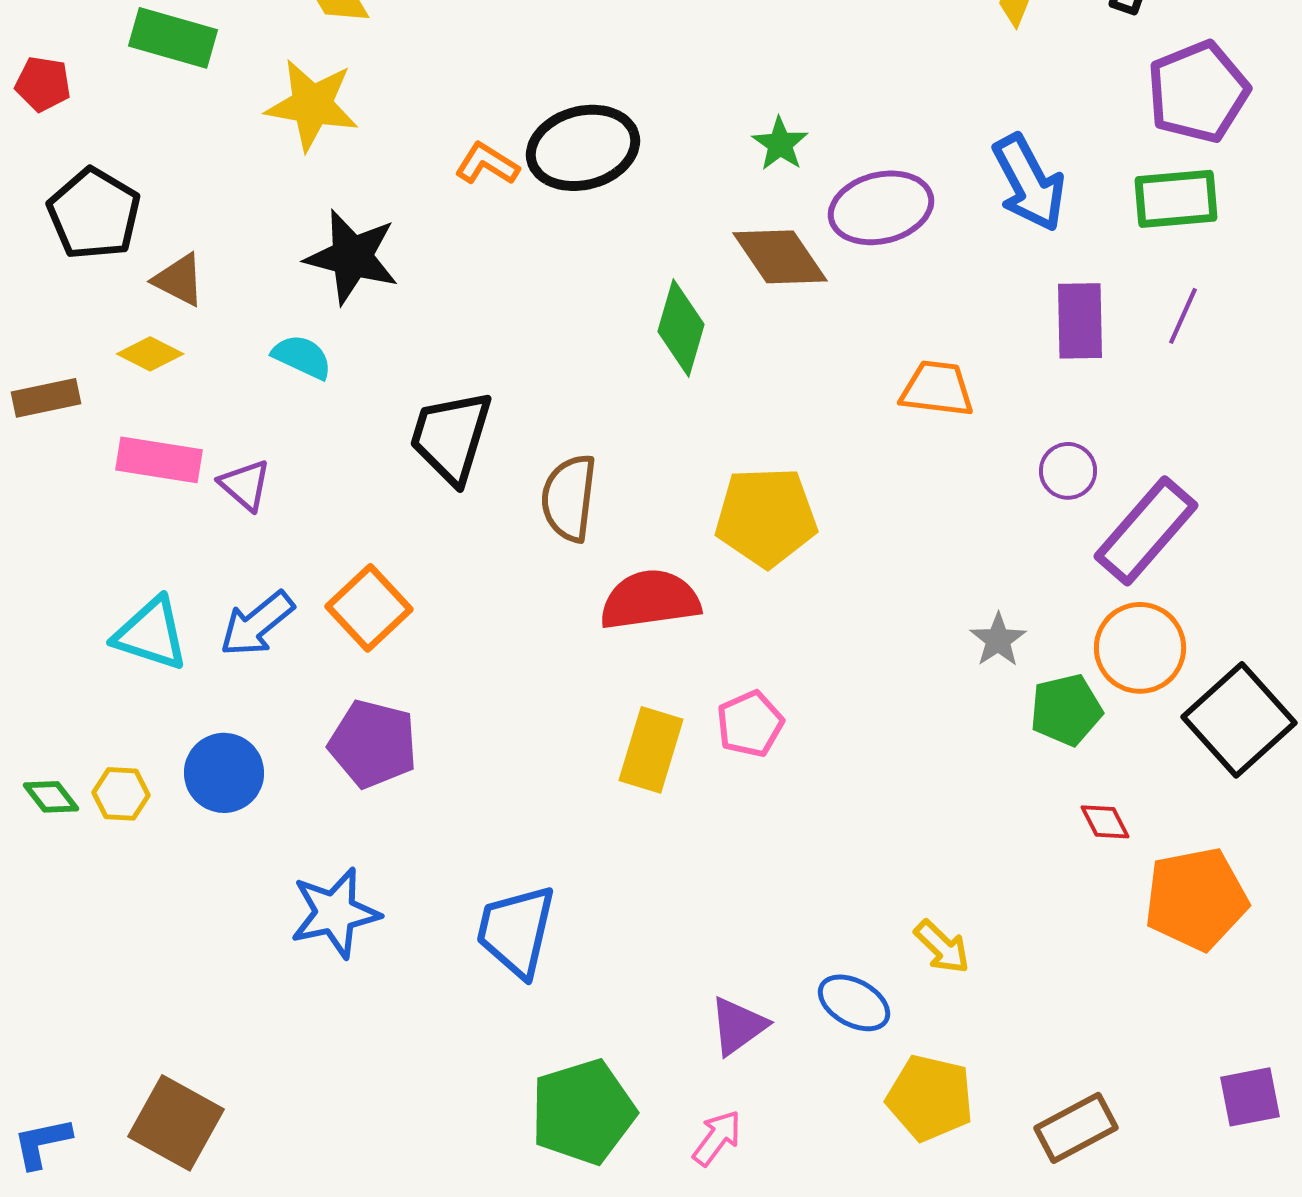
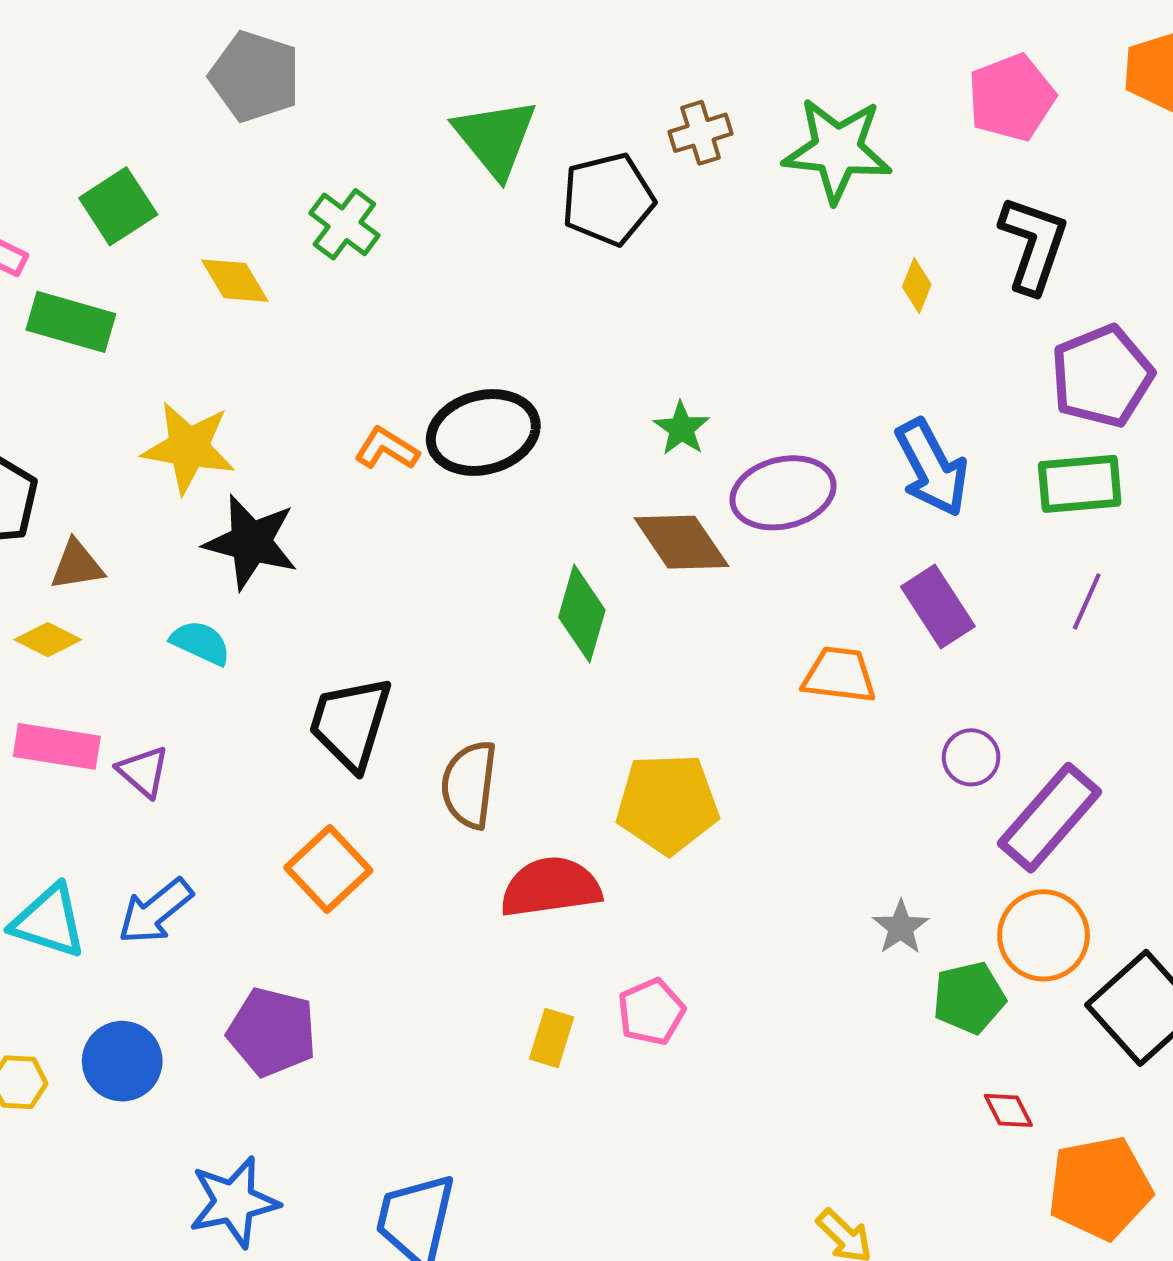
yellow star: (312, 105) -> (189, 448), moved
brown triangle: (179, 280) -> (77, 565), turned -36
purple rectangle: (1080, 321) -> (938, 607), moved, turned -32
orange square: (369, 608) -> (328, 869), moved
yellow rectangle: (651, 750) -> (552, 1038), size x0.7

